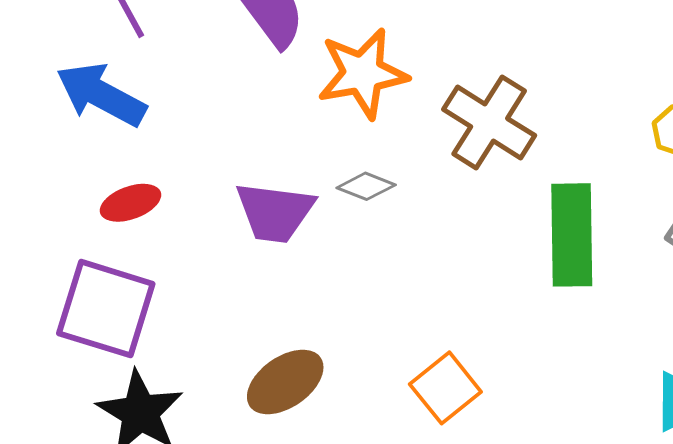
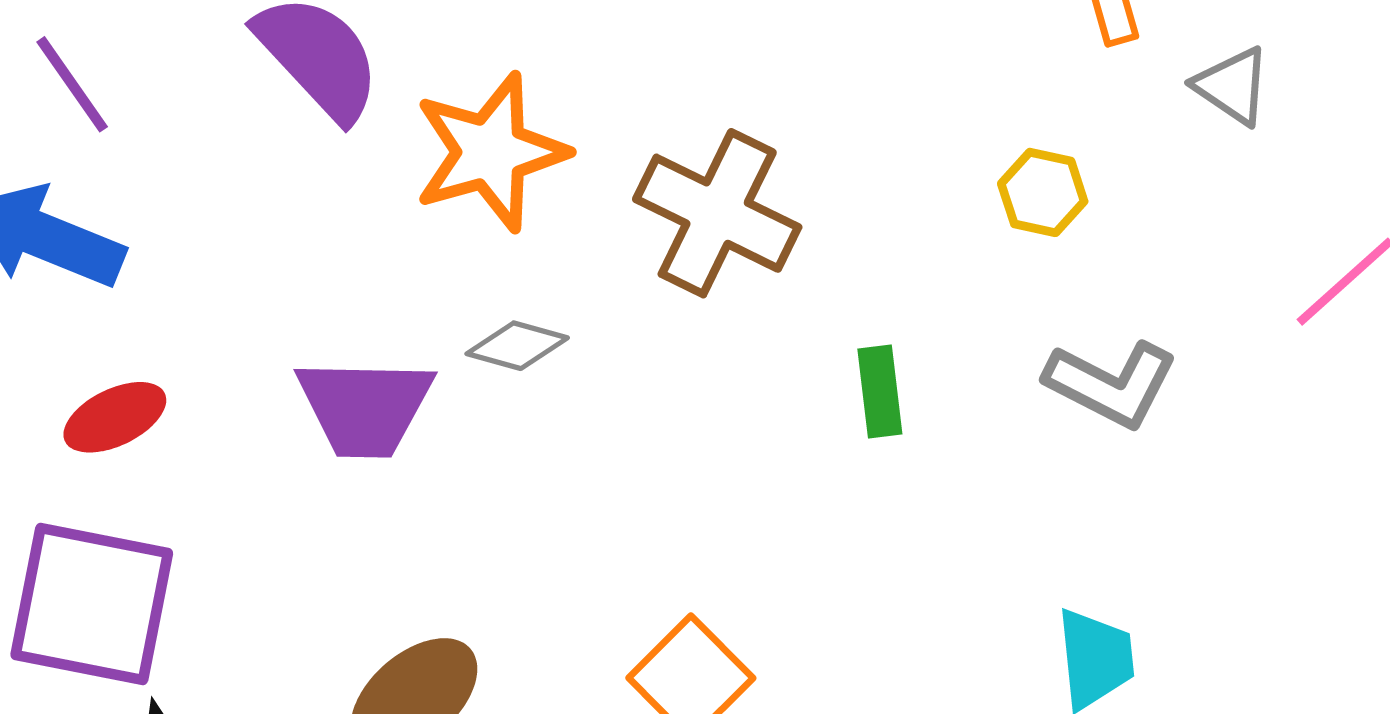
green rectangle: (572, 235) -> (880, 391), size x0.5

